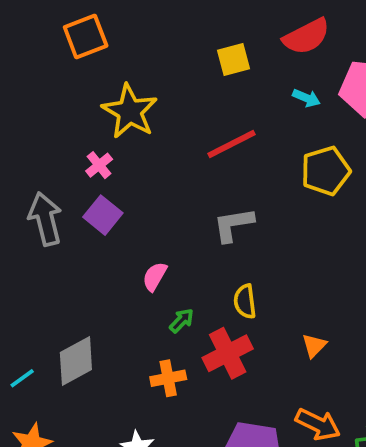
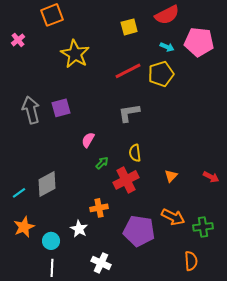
pink cross: (99, 165) -> (18, 40), moved
yellow pentagon: (326, 171) -> (161, 74), moved
purple square: (103, 215) -> (61, 108), turned 36
orange cross: (168, 378) -> (99, 208), moved

